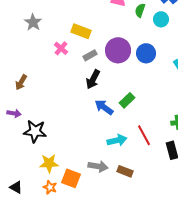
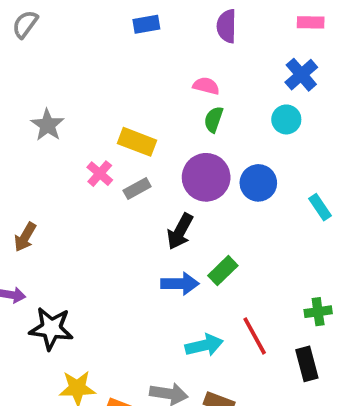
green semicircle: (140, 10) -> (214, 119), moved
gray rectangle: (90, 55) -> (137, 188), moved
black arrow: (93, 79) -> (180, 231), moved
blue arrow: (104, 107) -> (180, 284), turned 144

